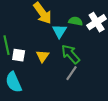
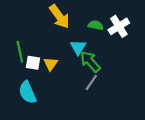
cyan triangle: (60, 31) -> (78, 47), moved
yellow triangle: (43, 56) -> (51, 64), moved

